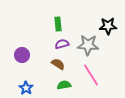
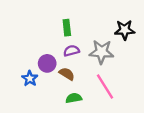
purple circle: (22, 55) -> (47, 63), moved
blue star: (26, 88) -> (30, 78), moved

